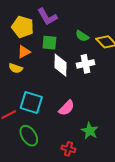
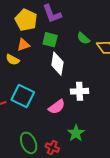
white cross: (85, 64) -> (80, 91), moved
green ellipse: (29, 136) -> (29, 143), moved

